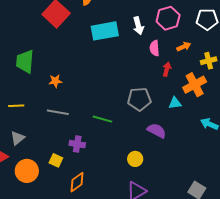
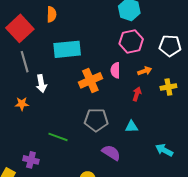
white arrow: (138, 26) -> (41, 84), moved
red arrow: (167, 69) -> (137, 94), moved
orange star: (55, 81) -> (22, 104), moved
orange cross: (195, 85) -> (90, 80), moved
gray line: (58, 112) -> (25, 62), moved, turned 60

